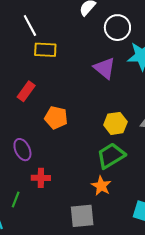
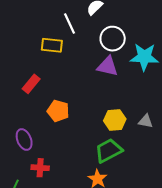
white line: (30, 26) -> (70, 23), moved
white circle: (117, 28) -> (113, 39), moved
purple triangle: (105, 68) -> (108, 66), turned -30

